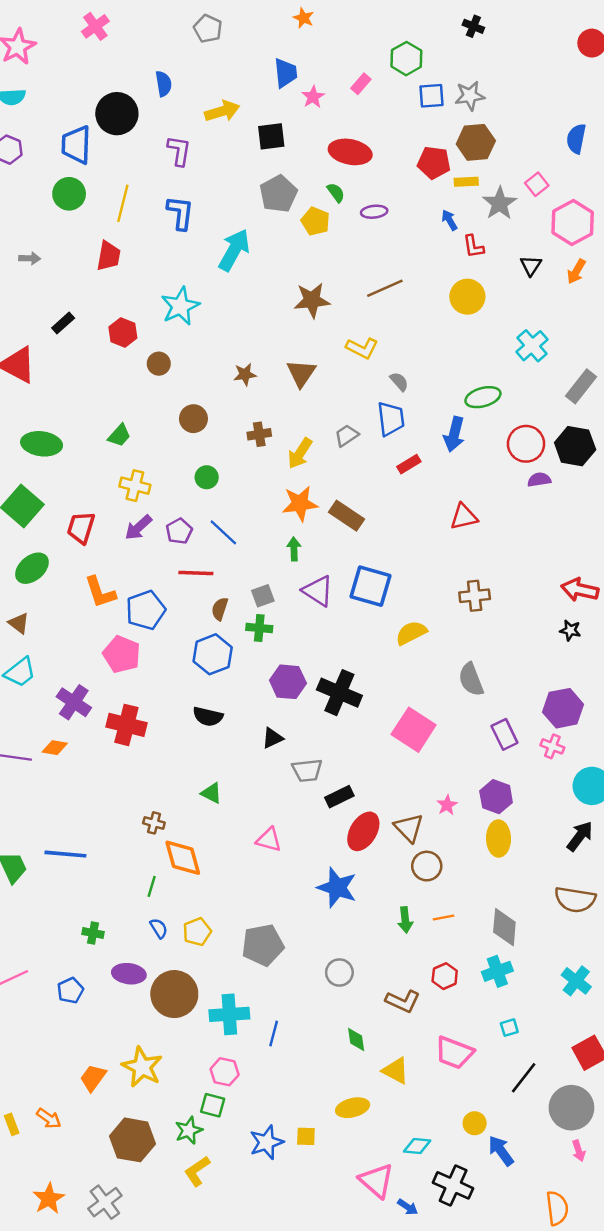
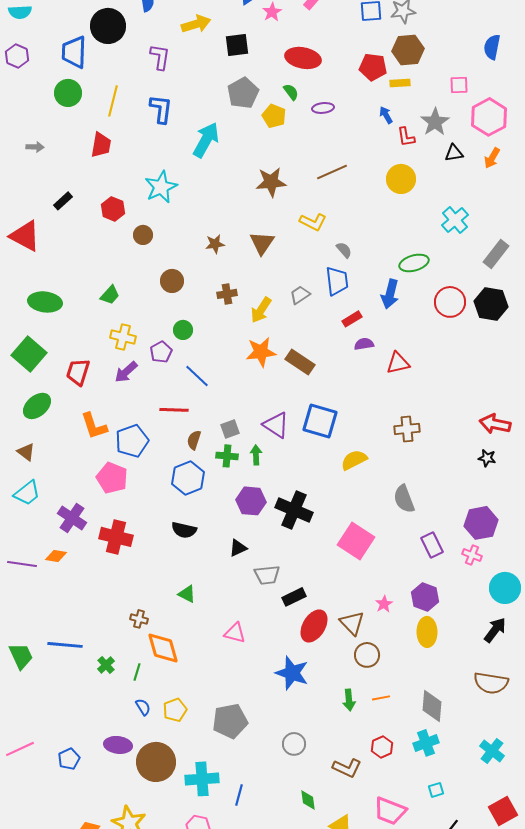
pink square: (537, 184) -> (459, 85), turned 36
gray star: (500, 203) -> (435, 122), moved
black triangle: (531, 266) -> (454, 153), turned 48
purple semicircle: (539, 480) -> (364, 344), moved
purple pentagon: (179, 531) -> (161, 352), moved
green arrow: (294, 549) -> (256, 455), moved
green cross: (93, 933) -> (106, 665), moved, turned 36

